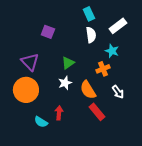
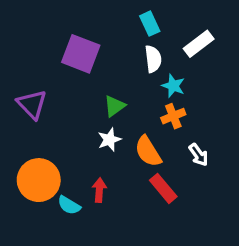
purple square: (48, 32) -> (81, 54), size x1.6
cyan star: (112, 51) -> (173, 86), moved
purple triangle: (30, 62) -> (32, 104), moved
orange circle: (26, 90) -> (39, 180), moved

